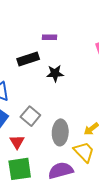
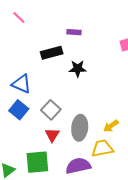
red triangle: (17, 142) -> (52, 135), moved
yellow trapezoid: (84, 152) -> (102, 148), turned -60

